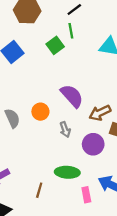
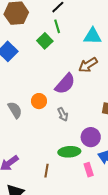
purple semicircle: (72, 96) -> (65, 84), turned 90
brown arrow: (100, 113) -> (88, 65), moved
purple circle: (93, 144) -> (91, 137), moved

